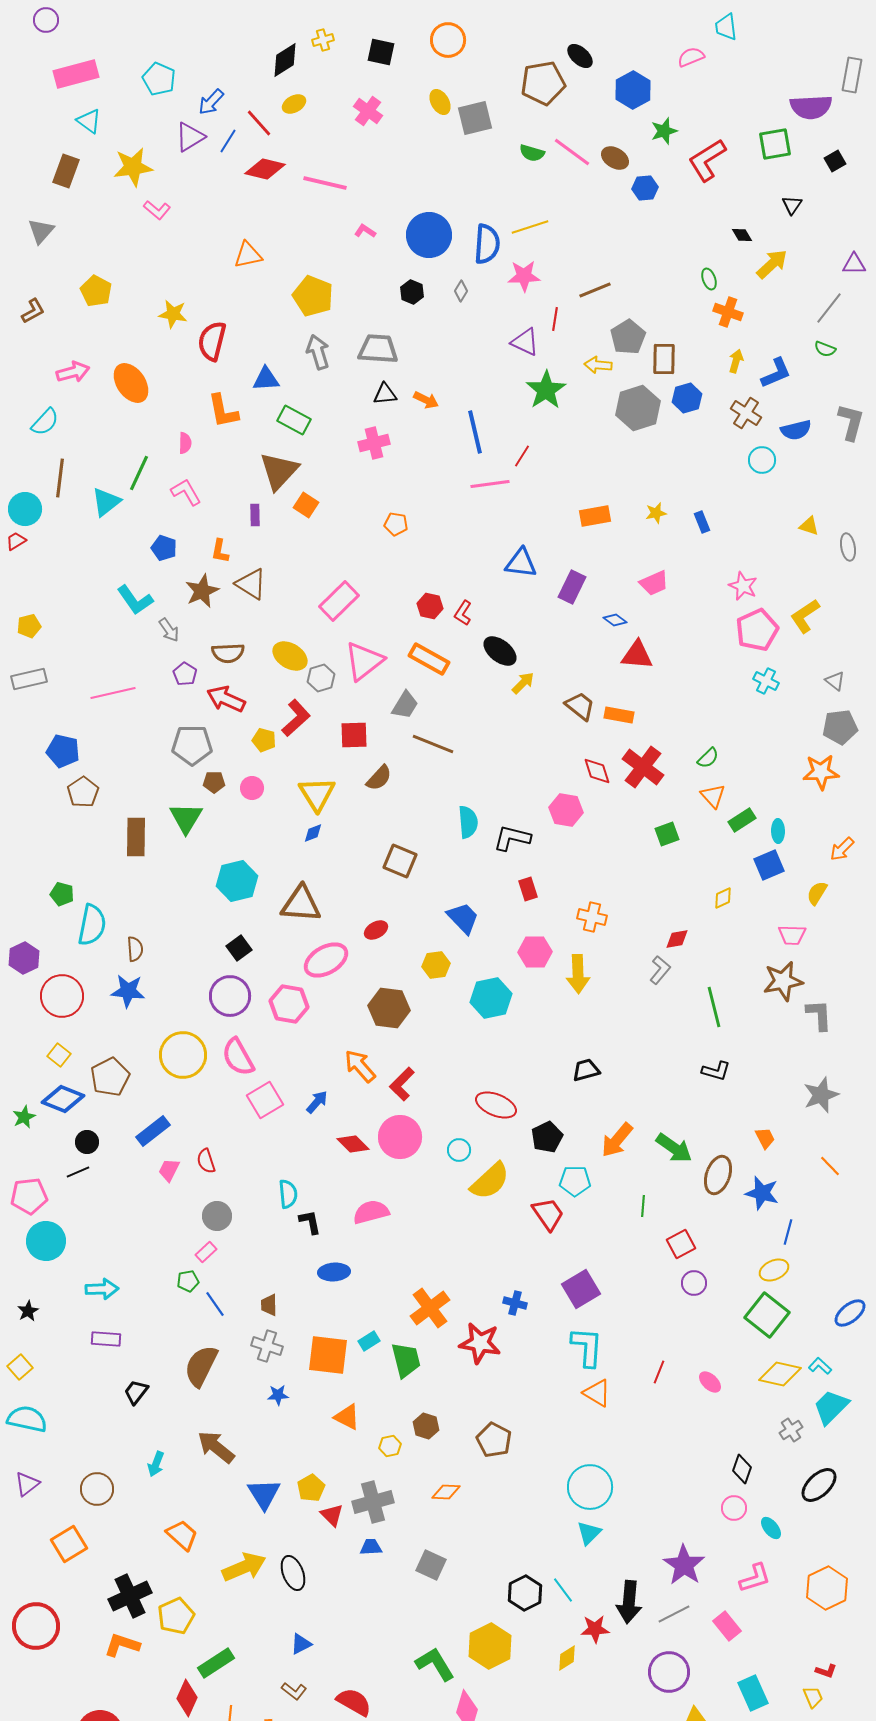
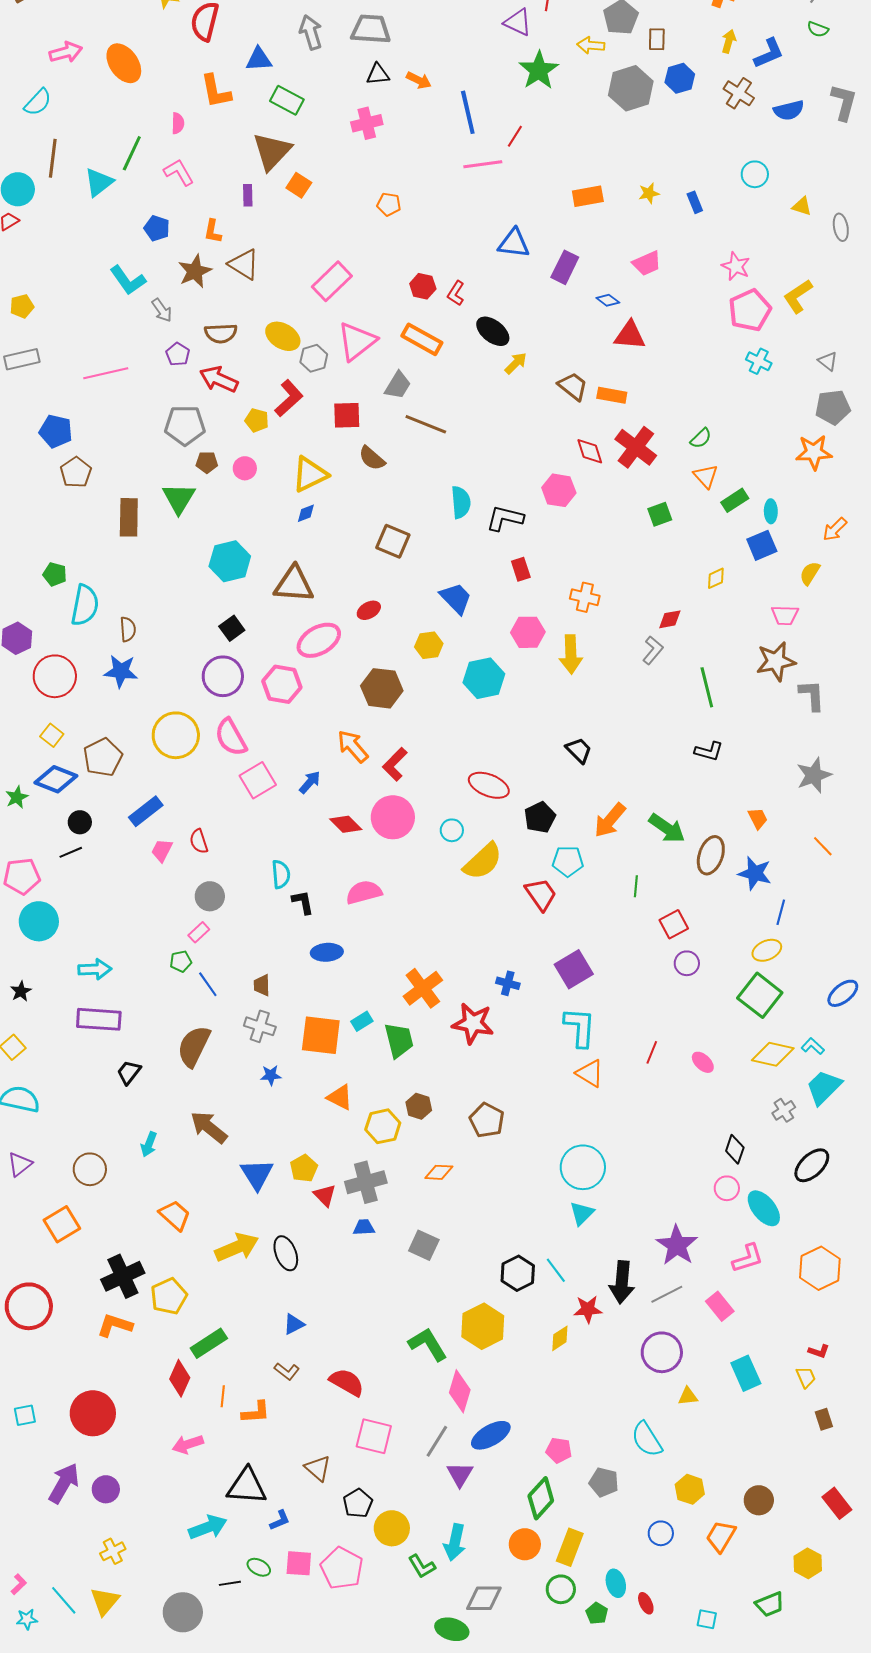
brown rectangle: (664, 359) -> (657, 39), size x0.7
cyan circle: (762, 460) -> (755, 174), moved
brown semicircle: (379, 778) -> (372, 458), turned 88
yellow triangle: (317, 794) -> (310, 474), turned 36
black trapezoid: (586, 1070) -> (579, 750), turned 60
purple rectangle: (106, 1339) -> (99, 1019), size x1.5
yellow hexagon: (390, 1446) -> (383, 1126), size x1.6
cyan ellipse: (771, 1528) -> (764, 1208), size x1.6

